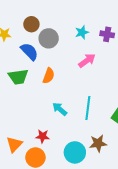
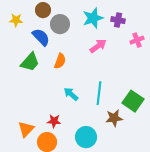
cyan star: (82, 32) -> (93, 18), size x1.5
green trapezoid: (18, 77) -> (30, 62), turned -40
brown star: (98, 143) -> (114, 118), moved

